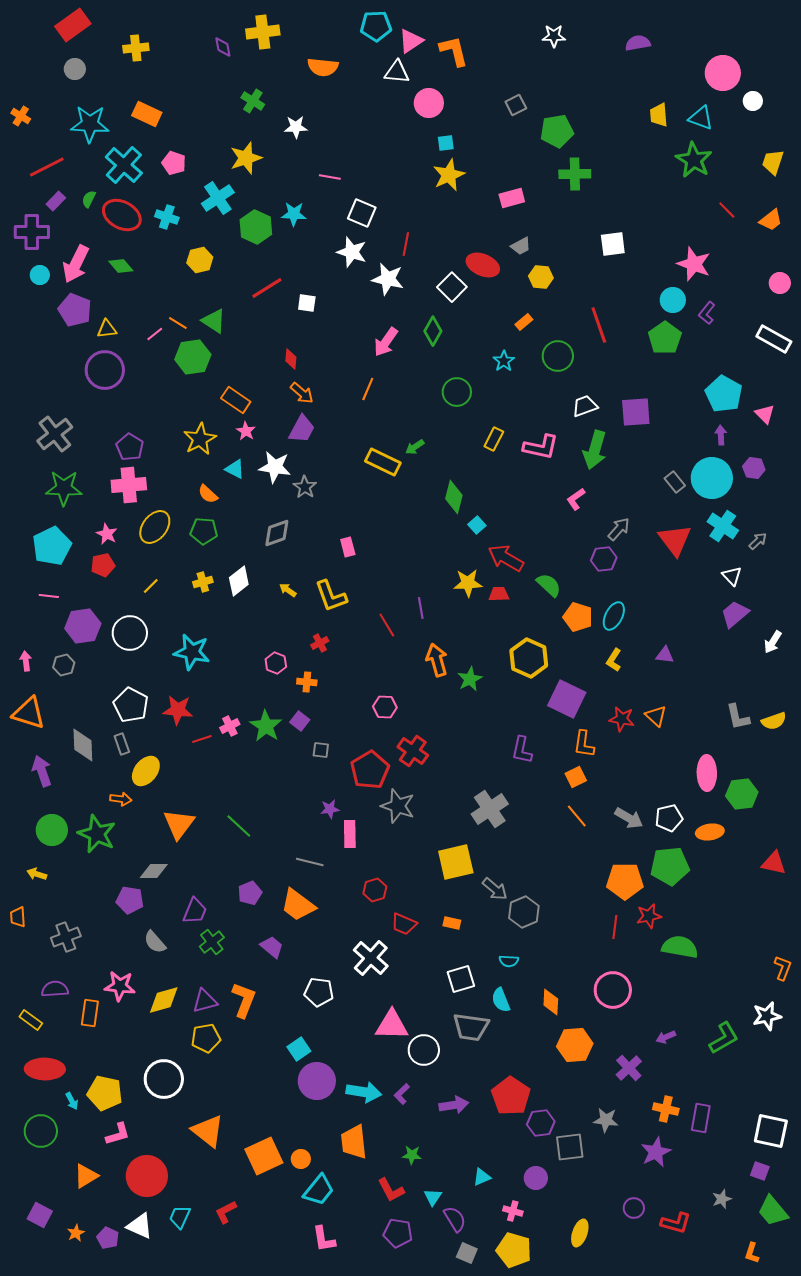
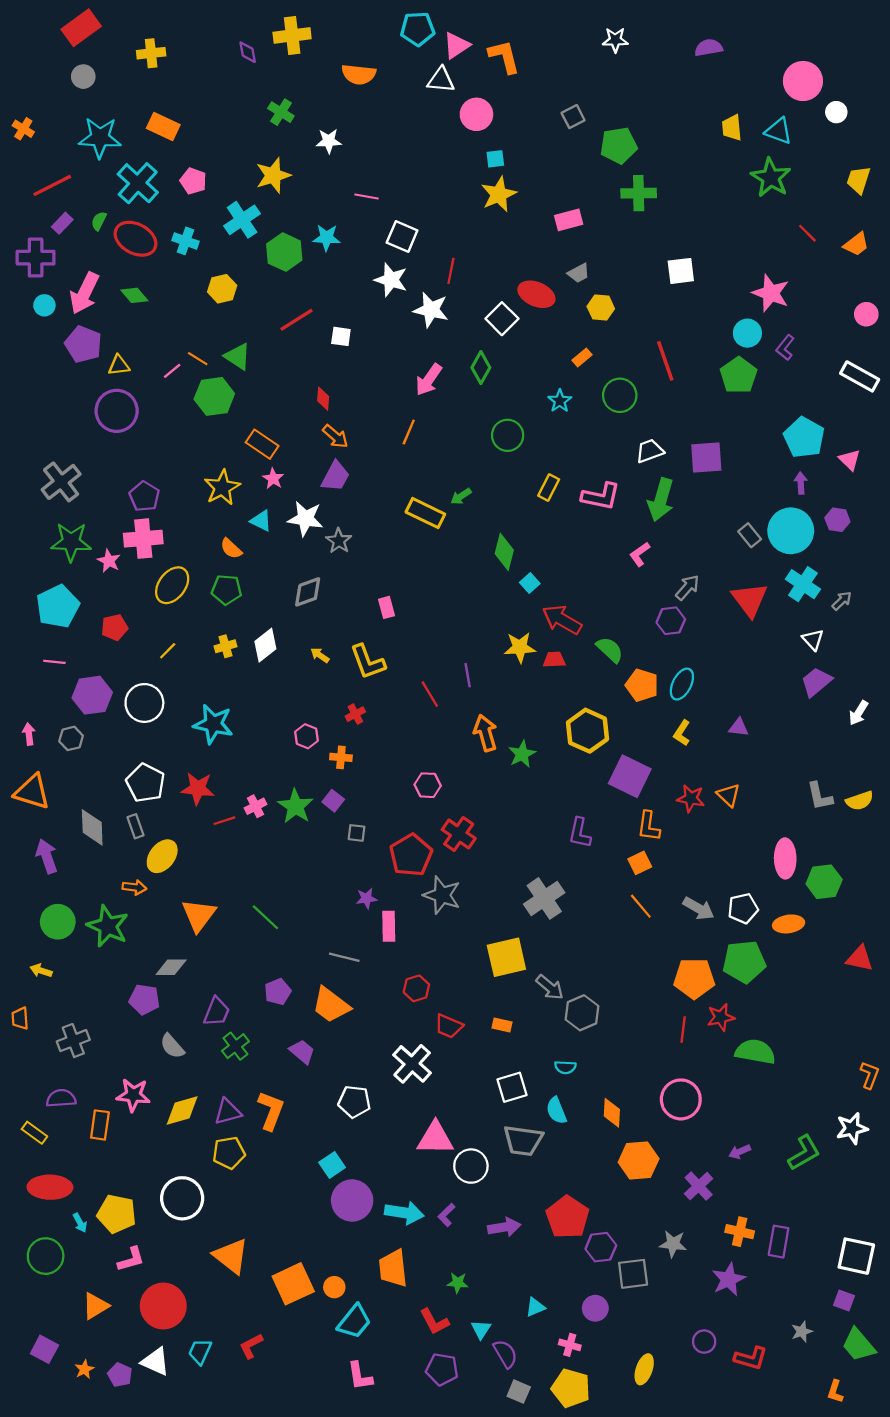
pink star: (107, 534) -> (109, 561), moved

